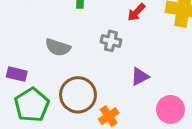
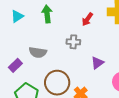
purple rectangle: (17, 74) -> (15, 65), moved, turned -48

